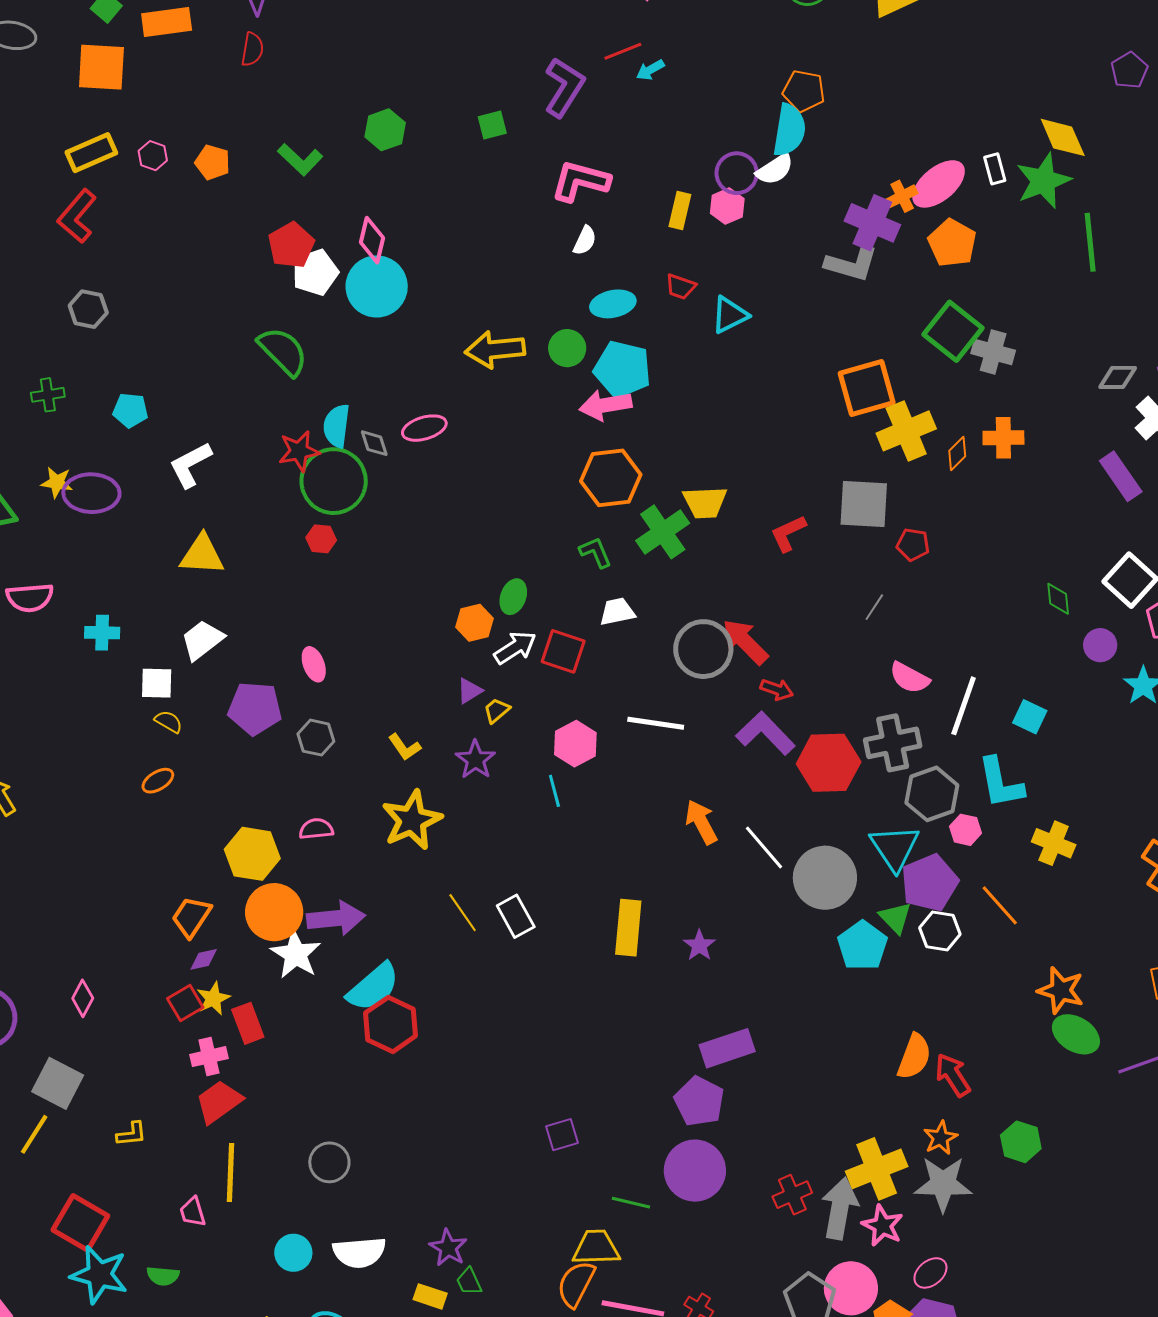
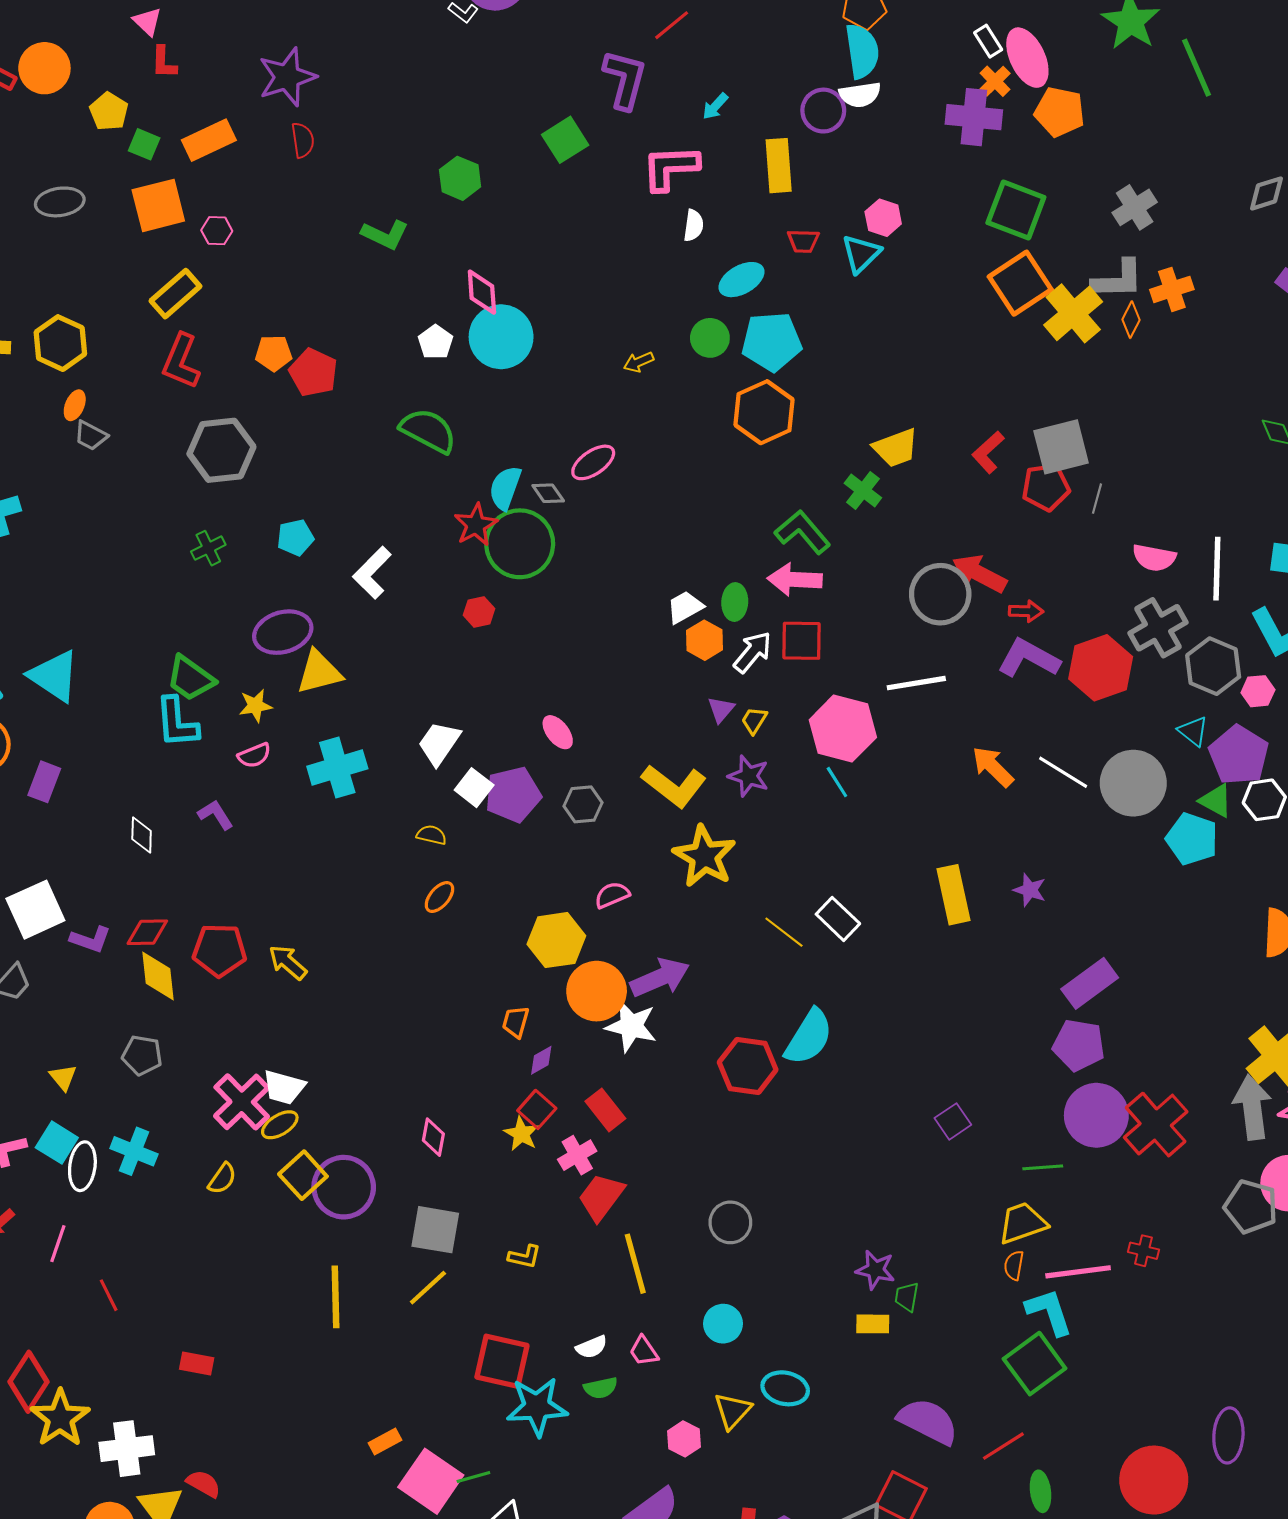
cyan arrow: (650, 70) -> (715, 106), moved
green square: (492, 125) -> (565, 140), size x1.4
pink hexagon: (153, 156) -> (217, 231), moved
orange pentagon: (213, 162) -> (274, 353), moved
white semicircle: (775, 169) -> (860, 95), turned 42
white rectangle: (995, 169) -> (988, 41), moved
pink ellipse: (939, 184) -> (1027, 58), turned -58
pink hexagon: (727, 206) -> (883, 218), moved
yellow rectangle: (680, 211) -> (779, 166), size x1.4
red pentagon: (291, 245) -> (313, 373), moved
gray L-shape: (851, 264) -> (1118, 279), moved
white pentagon: (315, 272) -> (435, 342), size x0.7
gray hexagon: (88, 309) -> (221, 450), size x1.6
green square: (953, 331) -> (1016, 210), moved
yellow arrow: (495, 349) -> (639, 362), size x0.5
gray cross: (993, 352) -> (1135, 207), turned -30
pink arrow: (605, 405) -> (795, 580), moved, turned 30
cyan semicircle: (337, 426) -> (505, 488), turned 30
orange hexagon: (611, 478) -> (764, 412), moved
yellow star: (57, 482) -> (256, 706), moved
gray square: (864, 504) -> (1061, 447), moved
green cross: (663, 532) -> (863, 491), size x0.7
red hexagon: (321, 539) -> (479, 612), moved
red pentagon: (913, 545) -> (1046, 487), moved, size x1.4
green L-shape: (596, 552) -> (803, 532), size x1.5
yellow triangle: (202, 555) -> (319, 672), moved
pink semicircle: (30, 598) -> (254, 755), size x0.7
white trapezoid: (617, 612) -> (685, 607), moved
cyan cross: (102, 633) -> (337, 768), size x1.6
white square: (157, 683) -> (474, 788), moved, turned -36
pink hexagon: (575, 744) -> (843, 729), size x1.4
yellow L-shape: (405, 747) -> (674, 786), size x1.8
cyan triangle: (895, 848) -> (1193, 731), size x0.6
orange trapezoid: (191, 917) -> (516, 1022), size x0.7
cyan semicircle: (373, 987) -> (809, 1037), moved
yellow star: (213, 998) -> (521, 1134), moved
yellow line: (34, 1134) -> (428, 1288), turned 33
yellow L-shape: (131, 1134) -> (525, 1257), turned 36
red cross: (792, 1195) -> (1156, 1125), moved, size x1.6
pink trapezoid: (193, 1212) -> (644, 1351), moved
white semicircle: (359, 1252) -> (592, 1347), moved, size x0.6
green trapezoid: (469, 1282) -> (907, 1297), turned 52
orange semicircle: (576, 1284) -> (1014, 1265), size x0.6

